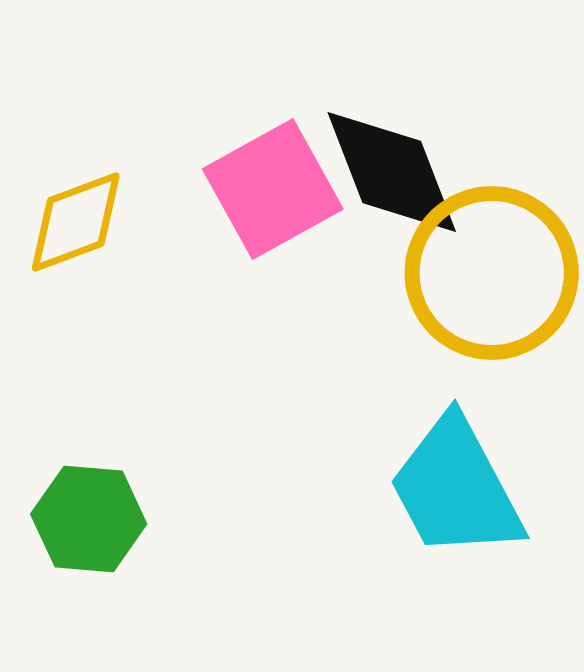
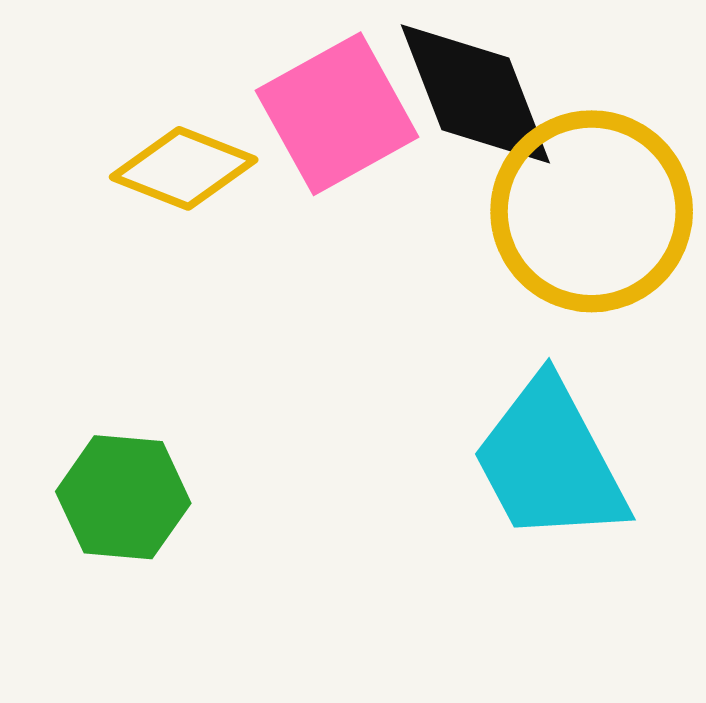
yellow diamond: (76, 222) -> (184, 168), moved, turned 42

